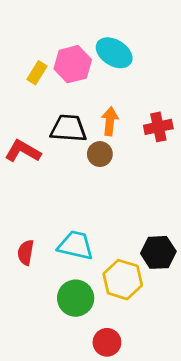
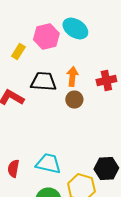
yellow rectangle: (37, 73) -> (18, 52), moved
brown circle: (100, 154) -> (74, 100), moved

